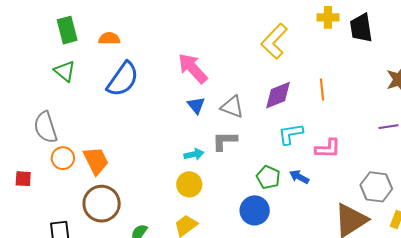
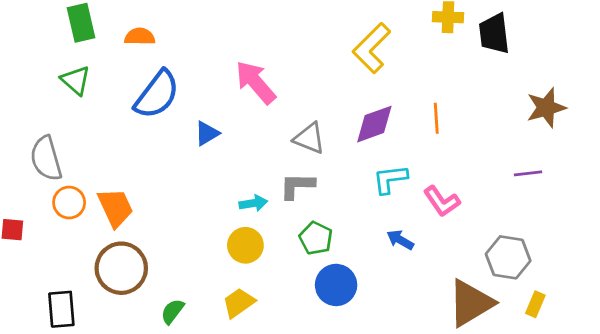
blue triangle: (196, 105) -> (207, 133), moved, turned 36
pink L-shape: (328, 148) -> (442, 201), turned 52
green pentagon: (268, 177) -> (316, 238), moved

